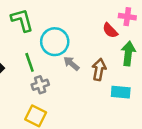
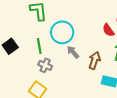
gray cross: (40, 85) -> (45, 65), turned 32

